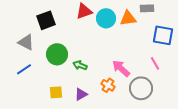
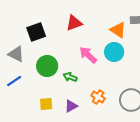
cyan circle: (106, 18) -> (114, 52), moved
orange triangle: (128, 18) -> (118, 30), turned 42
pink arrow: (121, 68) -> (88, 55), moved

